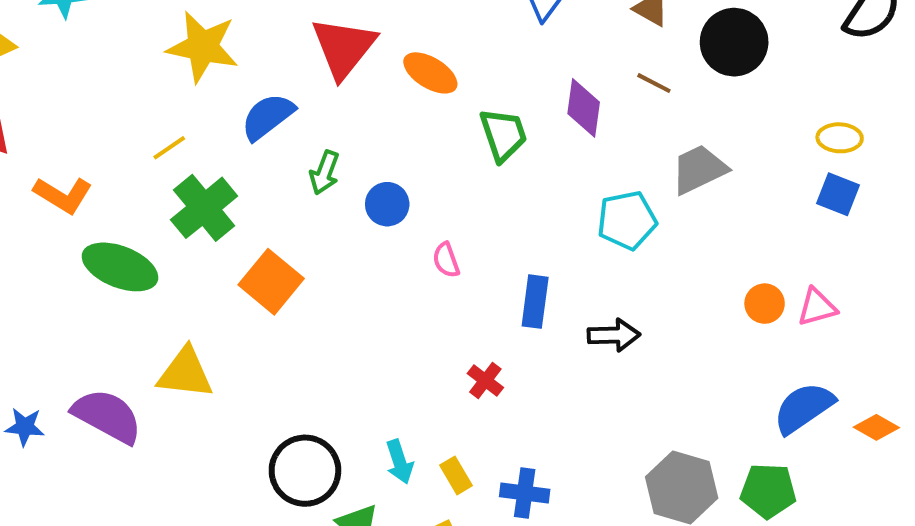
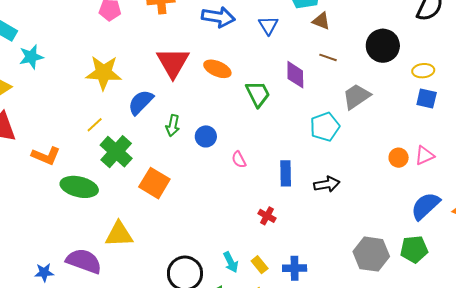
black circle: (734, 42) -> (383, 46), moved

